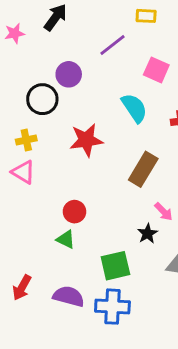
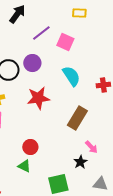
purple line: (112, 45) -> (41, 33), moved
pink square: (156, 70) -> (65, 42), moved
purple circle: (69, 74) -> (32, 63), moved

